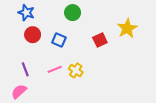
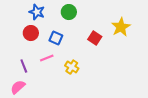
blue star: (26, 13) -> (37, 12), moved
red square: (100, 40) -> (95, 38), turned -32
pink line: (55, 69) -> (47, 58), moved

